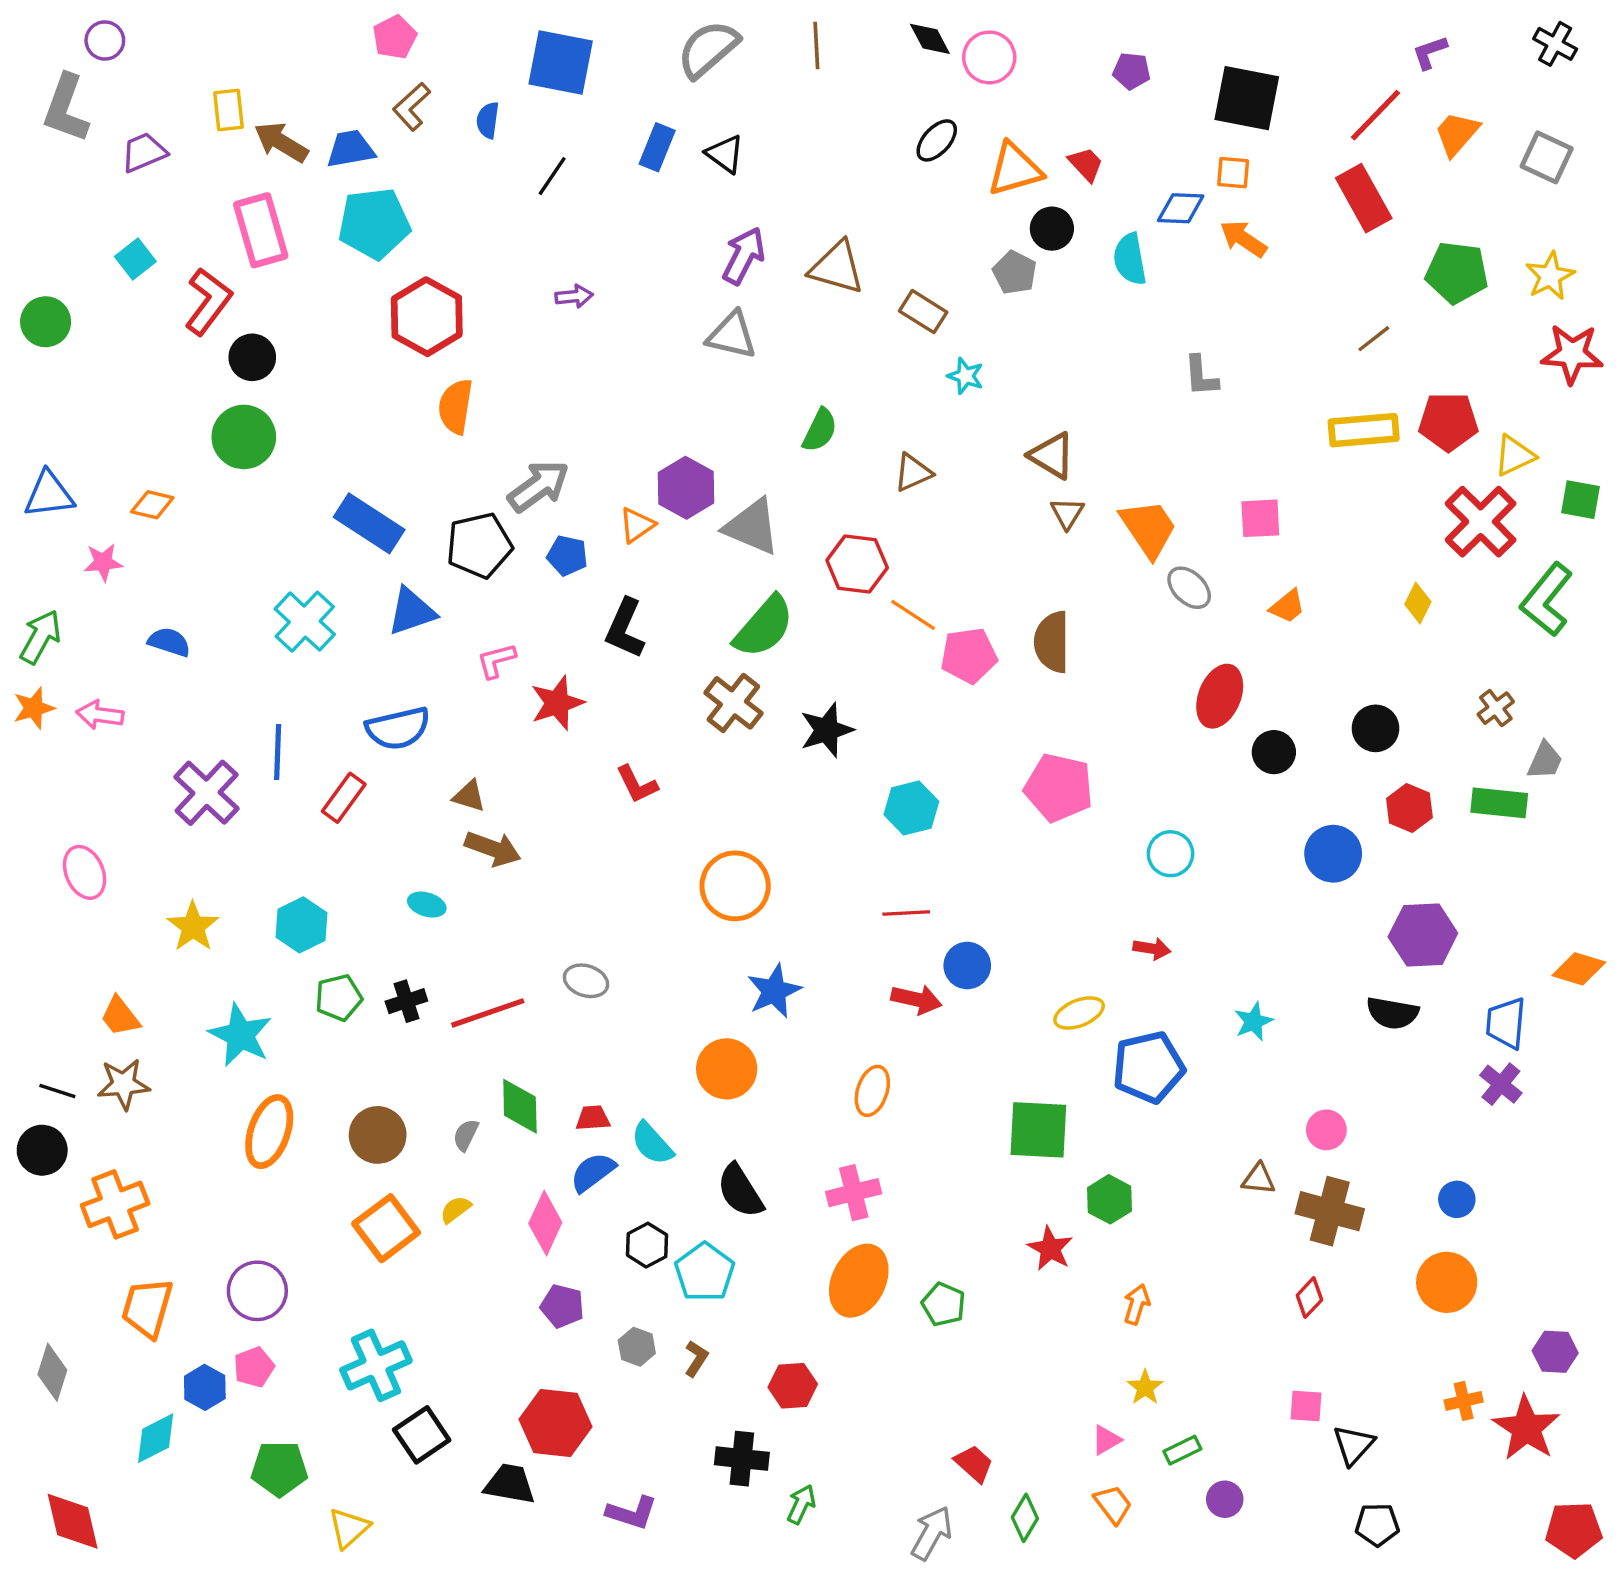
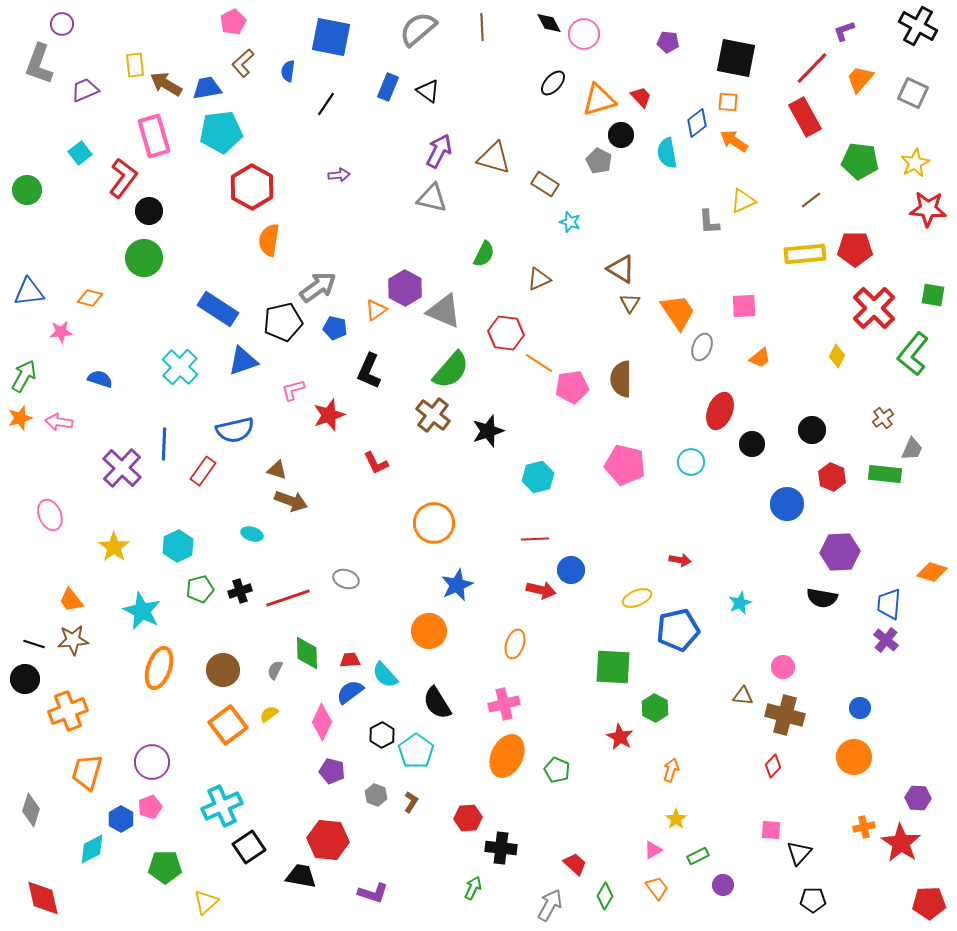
black cross: (1555, 44) -> (918, 26), size x1.5
blue diamond: (1181, 208) -> (697, 123), turned -40
yellow triangle: (1514, 456) -> (743, 201), moved
gray ellipse: (1189, 588) -> (702, 347), turned 68
cyan circle: (1171, 854) -> (691, 462), moved
black cross: (742, 1459) -> (501, 848), moved

